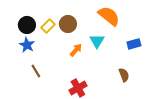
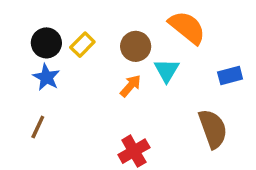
brown circle: (68, 24) -> (136, 46), moved
brown line: (36, 71) -> (38, 127), moved, turned 56
brown semicircle: (124, 75) -> (213, 129), size x1.6

